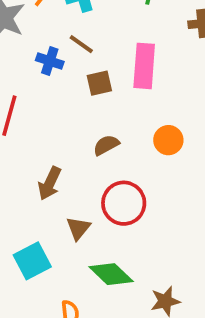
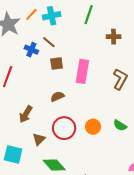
pink rectangle: (144, 66) -> (82, 71), moved
orange circle: (168, 140) -> (93, 127), moved
cyan square: (32, 261) -> (13, 154), turned 36

